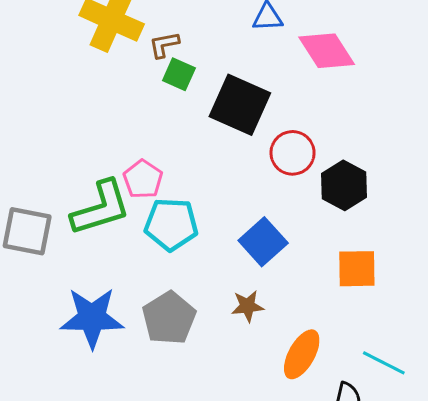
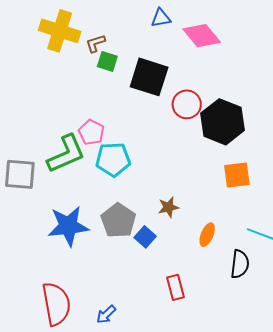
black hexagon: (344, 185) -> (223, 122), size x1.4
blue square: (263, 242) -> (145, 237), moved, size x0.7
orange ellipse: (302, 354) -> (207, 235), size x0.7

